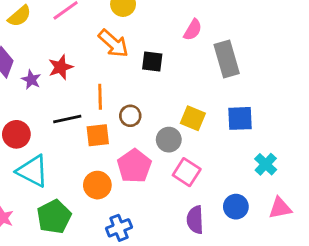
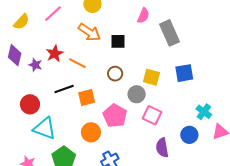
orange line: (100, 97) -> (77, 63), moved, turned -54
brown circle: (130, 116) -> (115, 74), moved
cyan cross: (266, 164) -> (204, 112), moved

